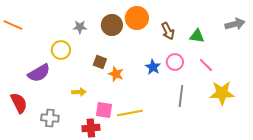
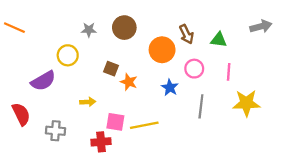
orange circle: (137, 18) -> (162, 50), moved
pink line: (206, 65) -> (229, 72), turned 49
blue star: (153, 67) -> (170, 87), moved

